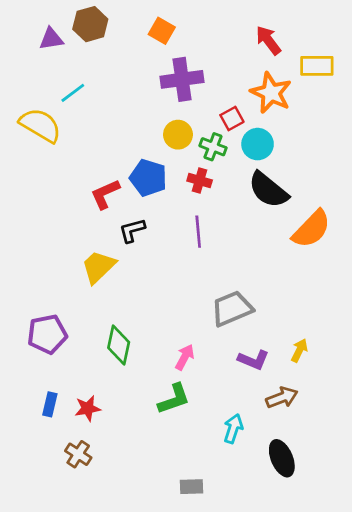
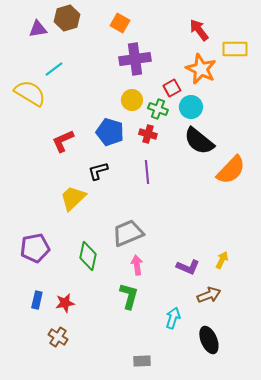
red L-shape: (105, 194) -> (63, 141), moved
gray trapezoid: (232, 309) -> (128, 233), moved
pink arrow: (185, 357) -> (137, 265), turned -36
green L-shape: (174, 399) -> (129, 296), turned -56

